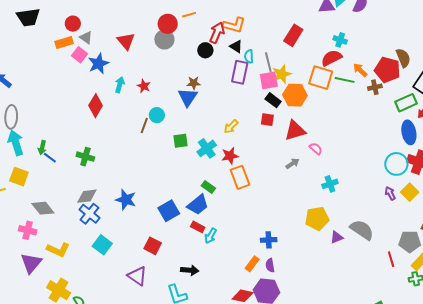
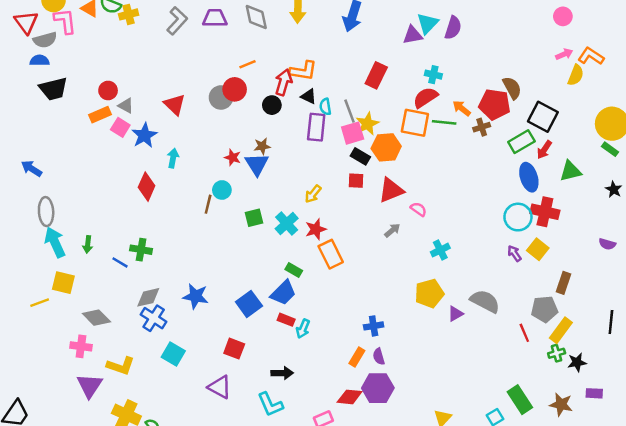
red circle: (168, 24) -> (235, 89), moved
red star: (144, 86) -> (233, 157), moved
blue line: (50, 158) -> (120, 262), moved

